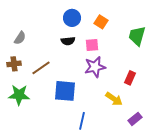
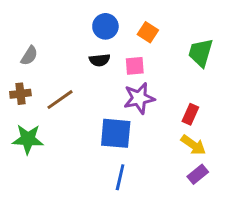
blue square: (65, 91) -> (116, 133), moved
yellow arrow: (114, 99) -> (193, 145), moved

